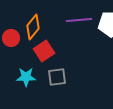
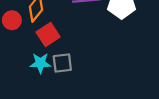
cyan star: (26, 77) -> (40, 63), moved

